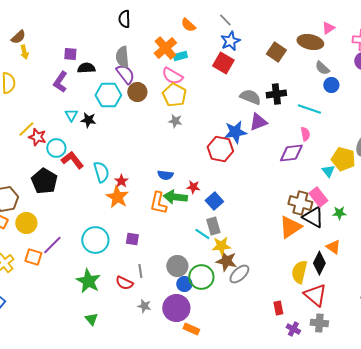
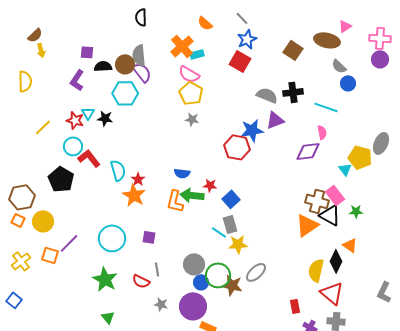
brown circle: (137, 92) -> (125, 64), moved
red star: (37, 137) -> (75, 120), moved
brown star: (226, 261) -> (232, 285), moved

